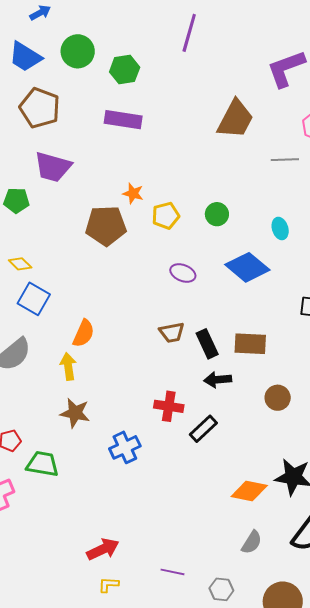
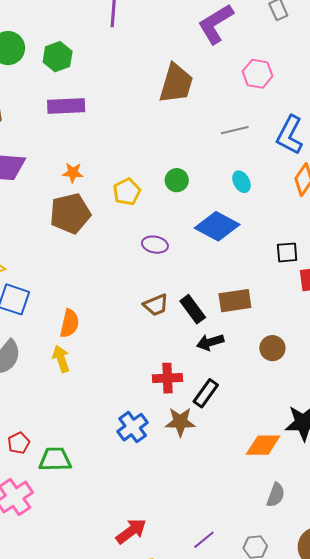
gray line: (285, 160) -> (235, 130), moved
orange star: (133, 193) -> (73, 173), moved
brown star: (75, 413) -> (180, 422), moved
purple line: (172, 572) -> (204, 540), turned -40

